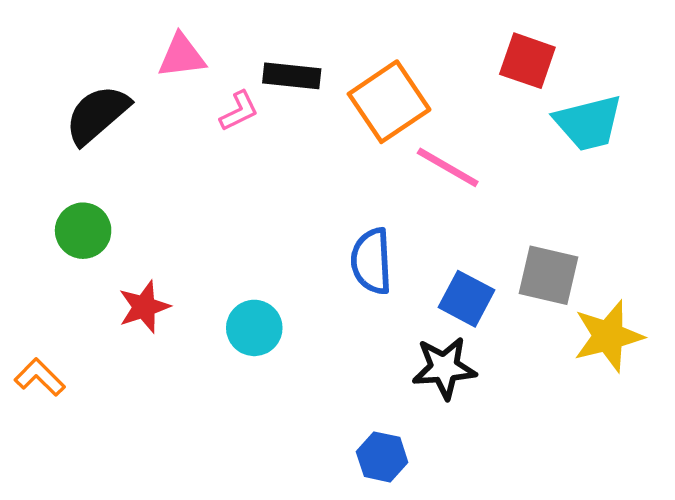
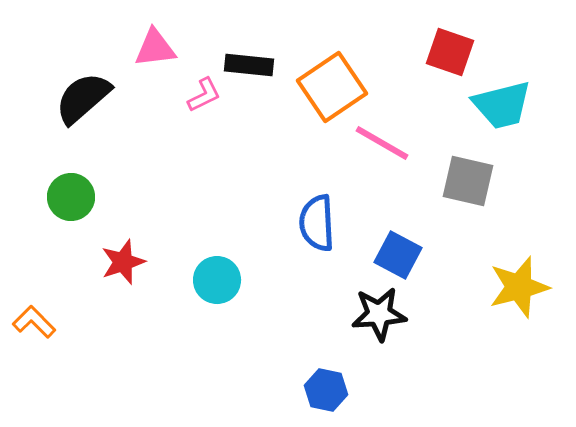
gray square: (549, 275) -> (468, 181), moved

